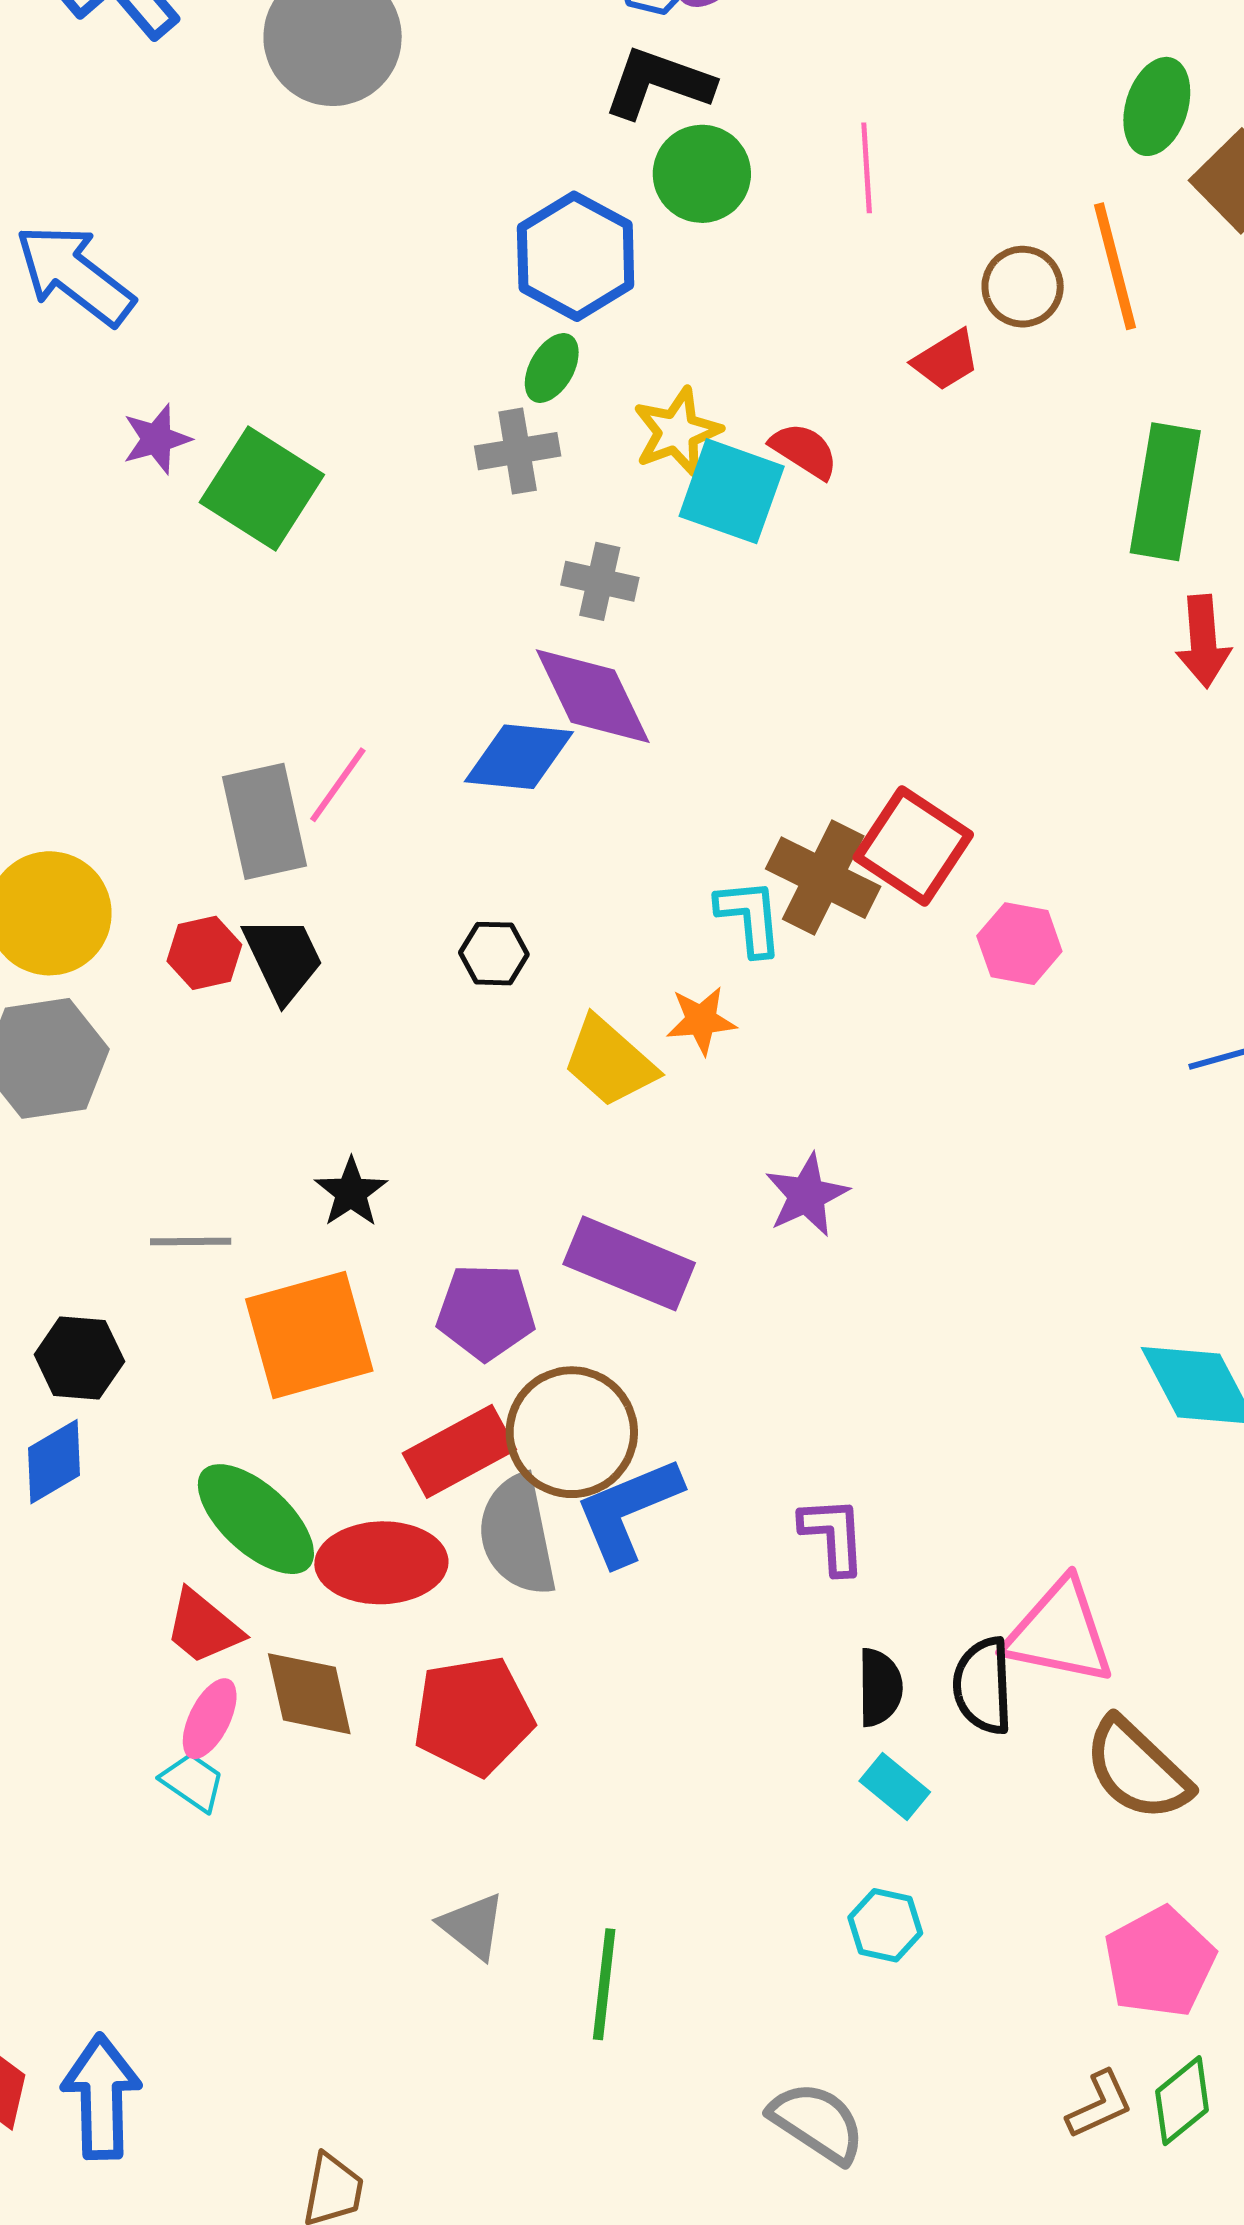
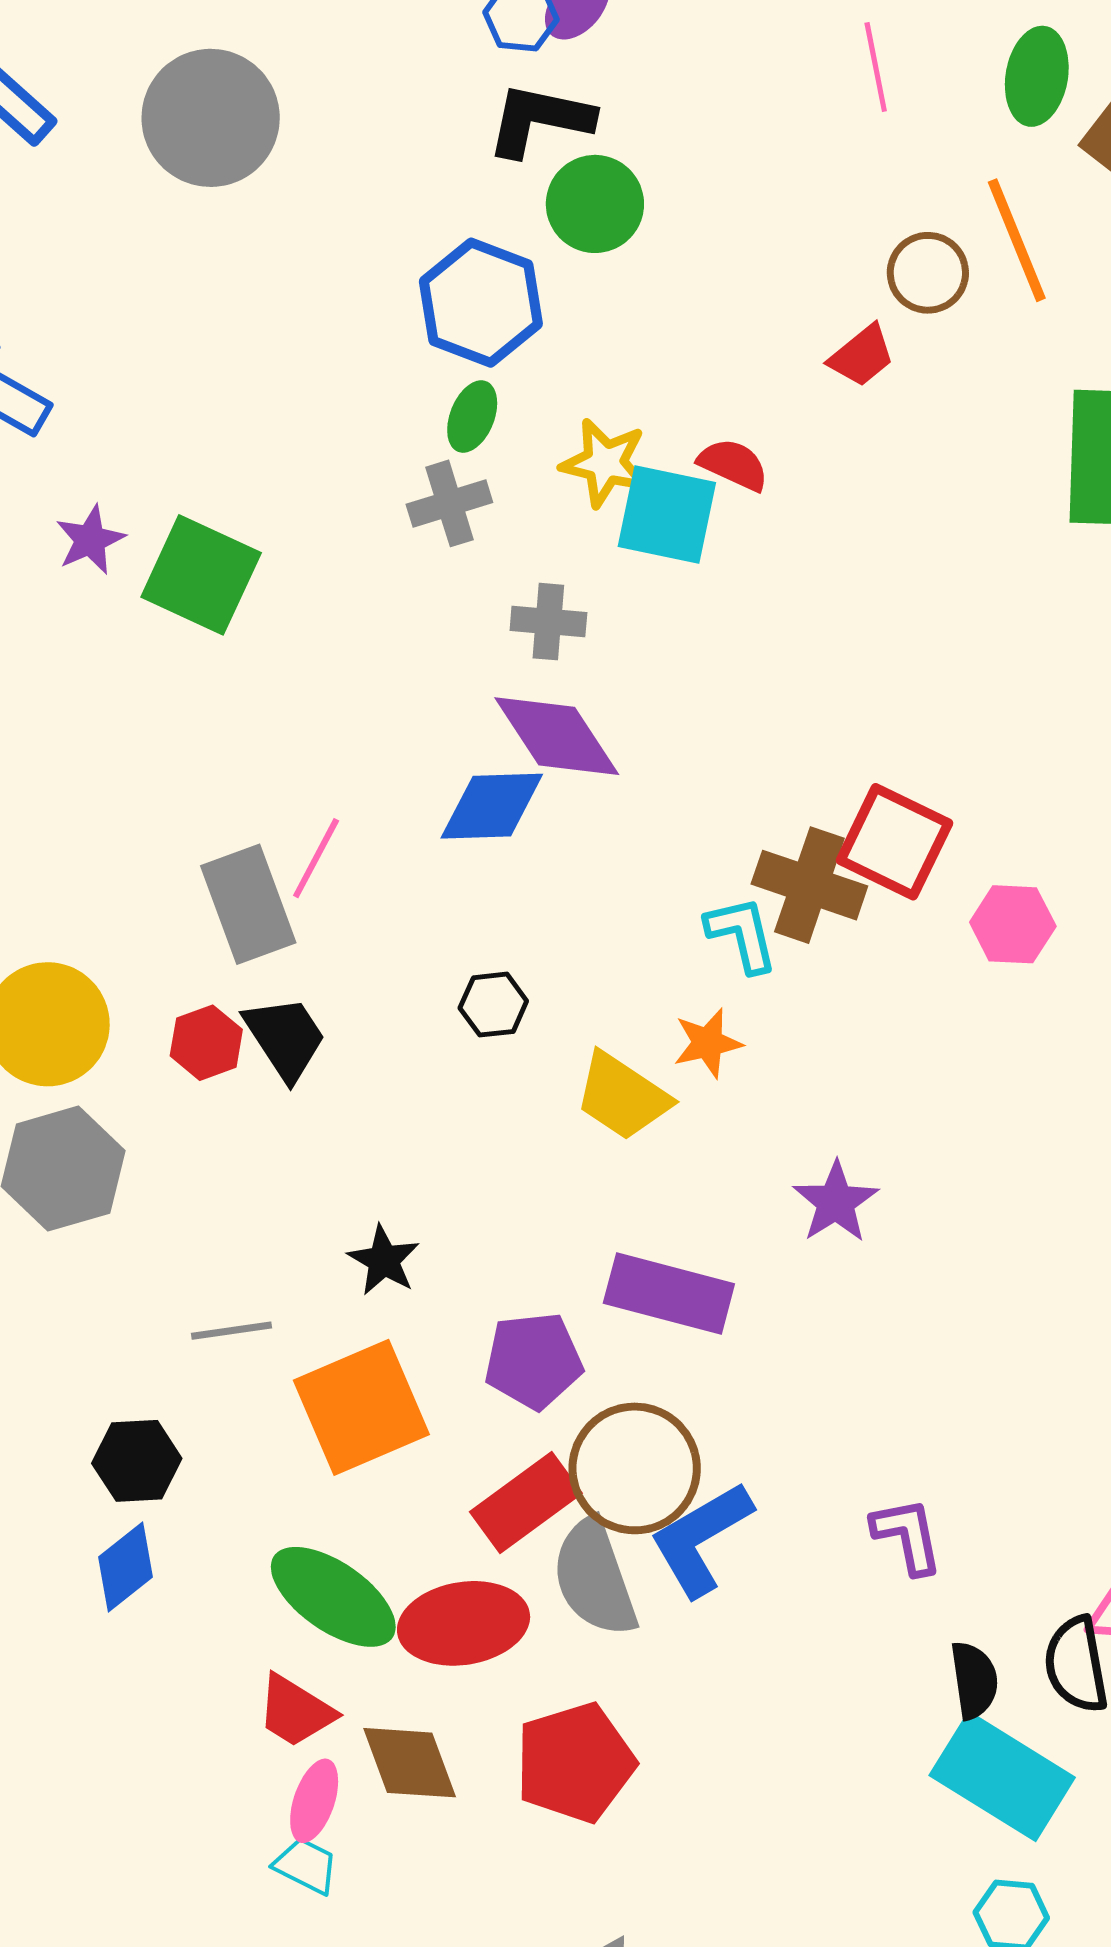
pink line: (867, 168) -> (876, 67), moved
yellow star: (677, 432) -> (605, 463), turned -30
cyan rectangle: (895, 1787) -> (1002, 1776), size x2.0

